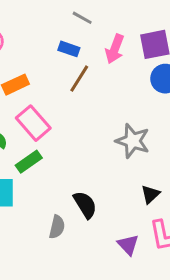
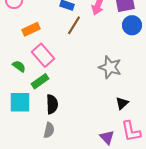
black semicircle: (85, 205) -> (52, 104), moved, turned 30
gray semicircle: (57, 227) -> (49, 130), moved

